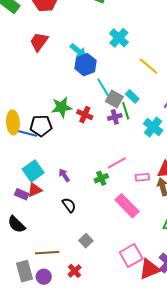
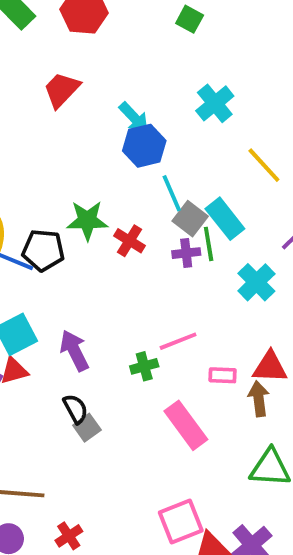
cyan rectangle: (132, 96) -> (225, 219), size x1.5
purple arrow: (64, 175) -> (74, 351), size x1.5
gray square: (86, 241) -> (87, 428), moved

